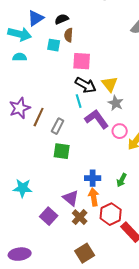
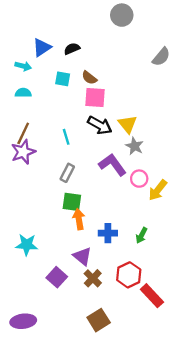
cyan arrow: (20, 34) -> (23, 66), size x0.6
brown semicircle: (69, 35) -> (89, 78), moved, turned -56
cyan line: (79, 101) -> (66, 137), moved
brown line: (39, 117) -> (23, 133), moved
orange arrow: (94, 197) -> (79, 219), moved

